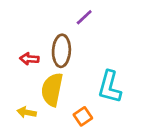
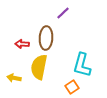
yellow arrow: (27, 112) -> (14, 78), moved
orange square: (83, 116) -> (72, 87), moved

